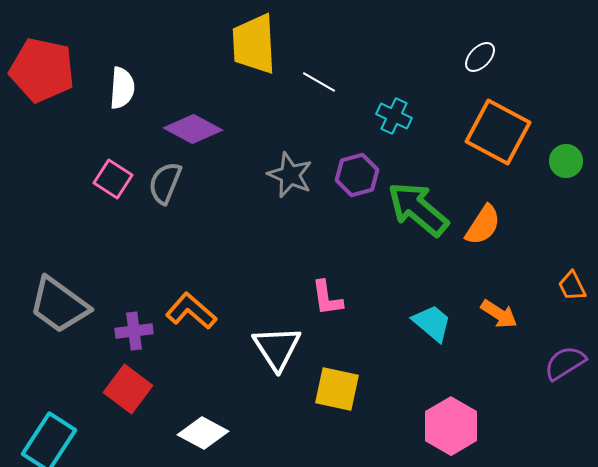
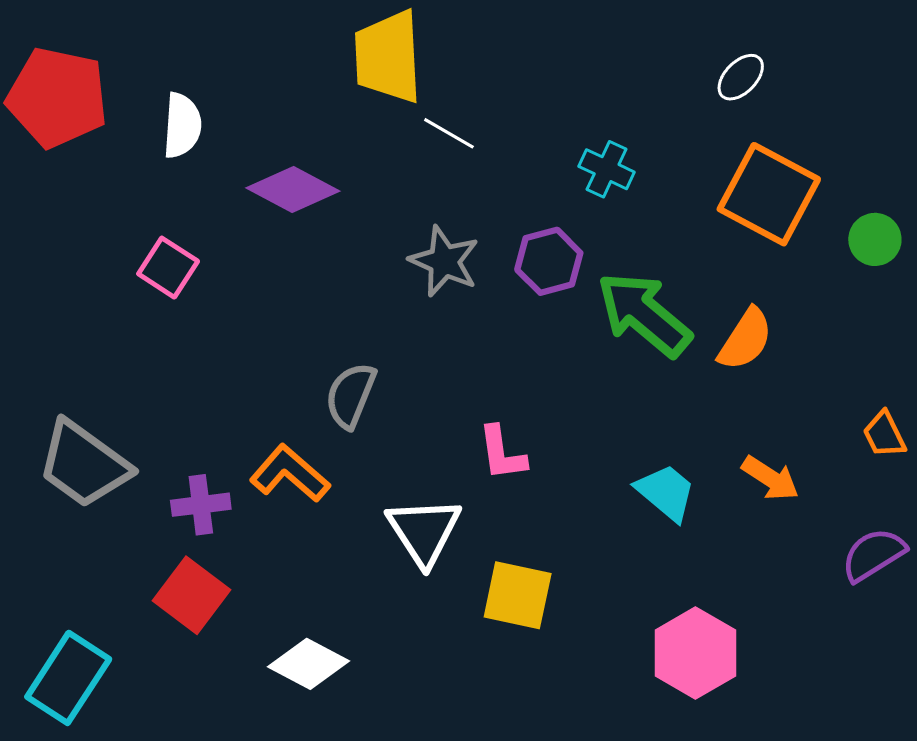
white line: (319, 82) -> (449, 133), moved
gray semicircle: (165, 183) -> (351, 395), moved

